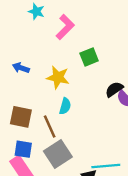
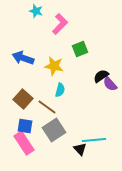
blue arrow: (21, 68) -> (23, 58), size x1.5
brown square: (21, 117) -> (23, 99), turned 30
brown line: (50, 126) -> (47, 107), turned -30

